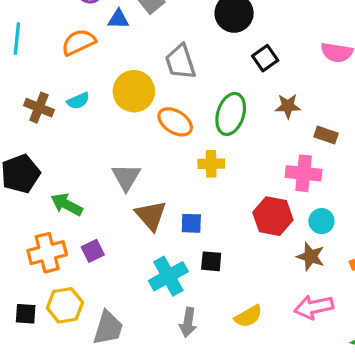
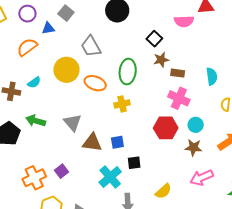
black square: (265, 58) -> (154, 39), moved
brown rectangle: (326, 135) -> (178, 73), moved
pink cross: (304, 173) -> (179, 98), turned 30
green arrow: (67, 204) -> (36, 121), moved
brown triangle: (151, 215) -> (92, 143), turned -30

